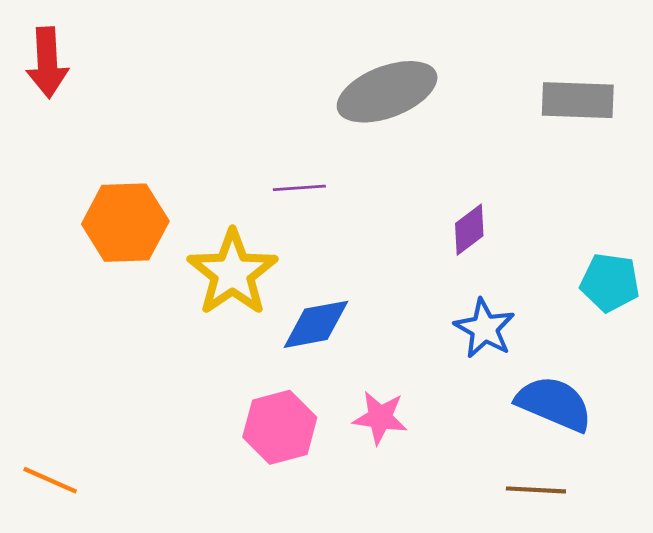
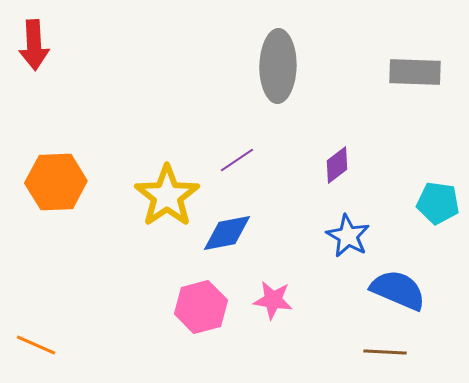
gray ellipse: (387, 92) -> (278, 66), turned -68
purple line: (299, 188) -> (237, 160), moved, turned -30
orange hexagon: (125, 223) -> (56, 182), moved

